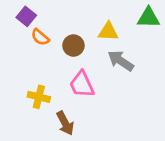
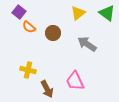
green triangle: (148, 18) -> (107, 13), turned 36
yellow triangle: (108, 32) -> (78, 13), moved, turned -42
pink trapezoid: (82, 84) -> (75, 81), moved

